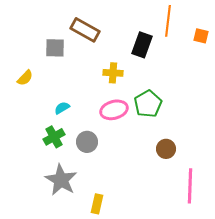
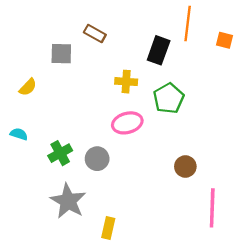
brown rectangle: (85, 30) -> (95, 34), size x0.7
green pentagon: (148, 104) -> (169, 98), moved
cyan semicircle: (62, 108) -> (19, 134), moved, turned 49

